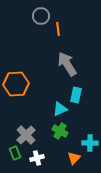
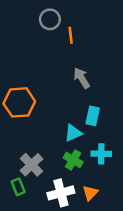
gray arrow: (67, 64) -> (82, 78), size x0.7
cyan cross: (90, 143) -> (101, 154), moved
white cross: (37, 158) -> (61, 193), moved, size x1.5

